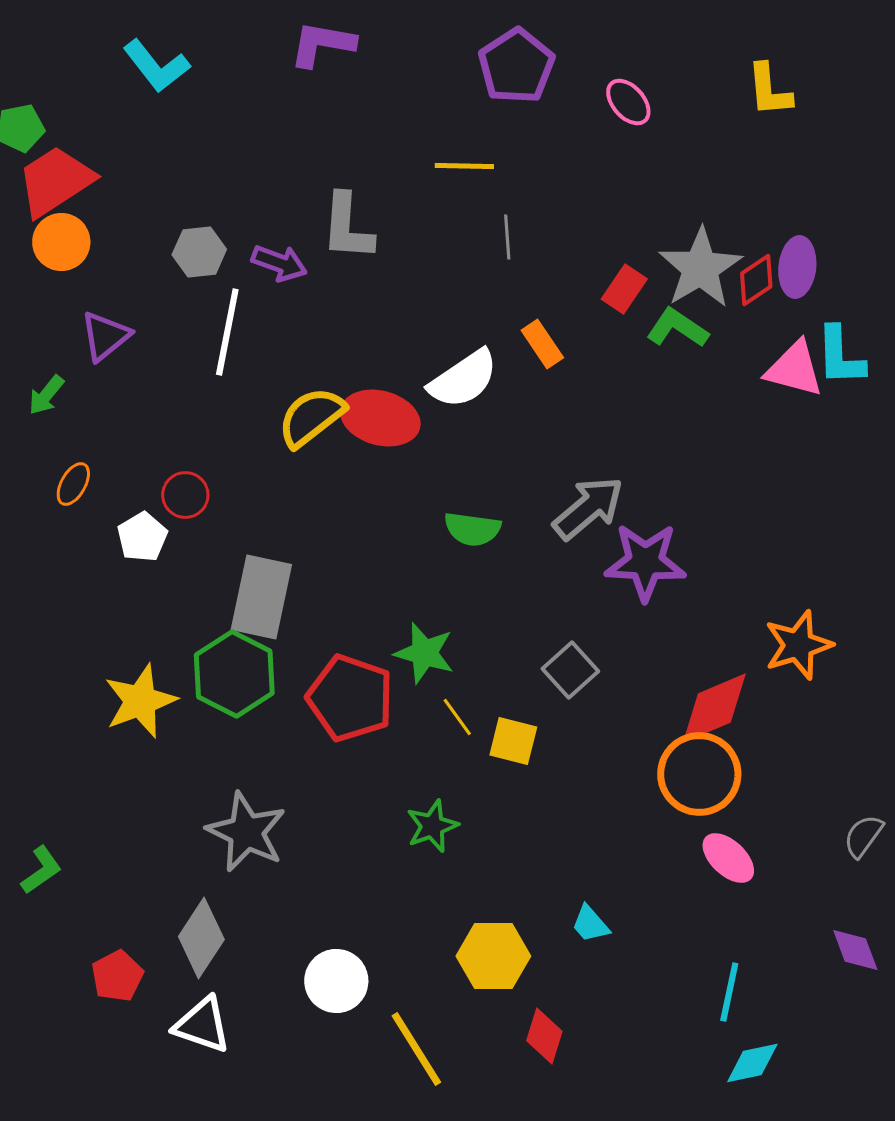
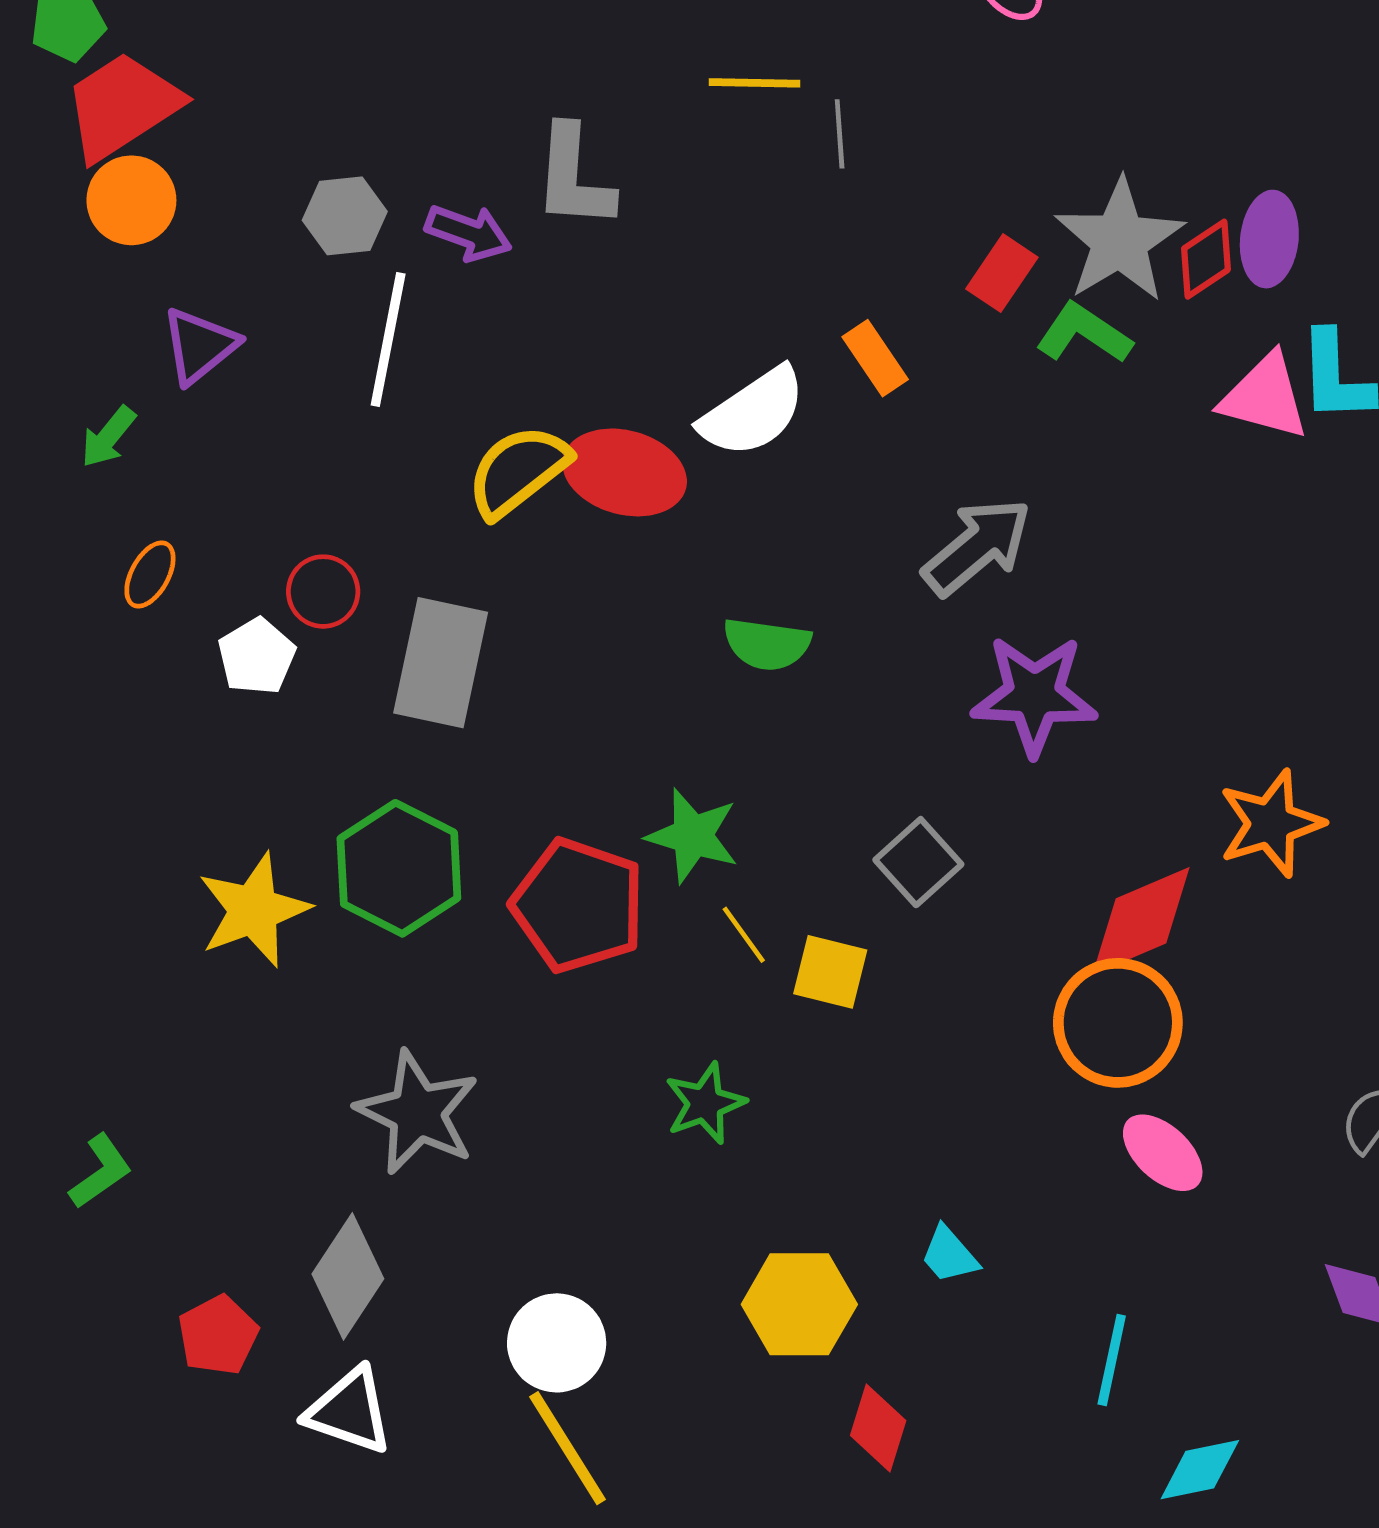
gray line: (507, 237) -> (840, 134), moved
gray arrow: (588, 508) -> (977, 547), moved
gray rectangle: (261, 597) -> (441, 663), moved
cyan line: (729, 992) -> (1112, 1360), moved
yellow line: (416, 1049) -> (567, 1448), moved

